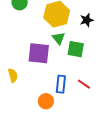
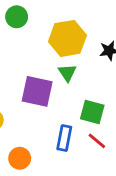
green square: (76, 49) -> (92, 112), moved
orange circle: (46, 101) -> (20, 158), moved

